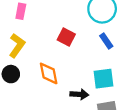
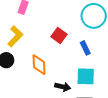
blue rectangle: (106, 41) -> (85, 48), moved

